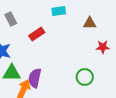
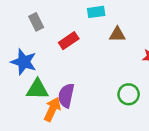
brown triangle: (90, 23) -> (117, 34), moved

